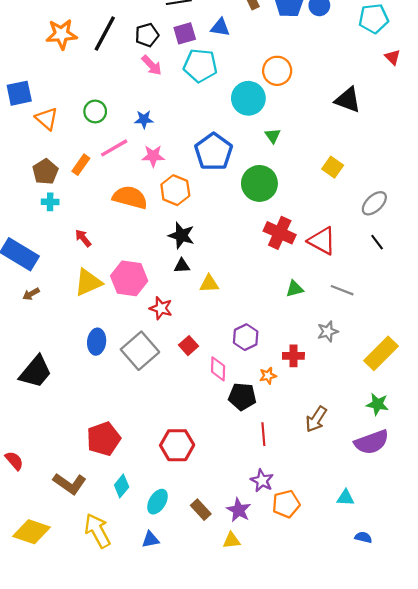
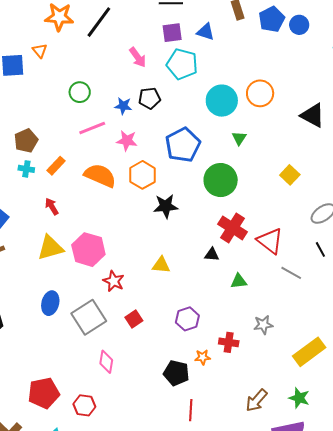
black pentagon: (147, 35) -> (149, 98), moved
orange circle: (277, 71) -> (260, 93), moved
orange triangle: (47, 119) -> (40, 51), moved, size x0.7
orange rectangle: (81, 165) -> (56, 166), moved
black star: (181, 235) -> (166, 206), moved, turned -30
black triangle: (182, 266) -> (212, 255), moved
gray line: (342, 290) -> (291, 273), moved
pink diamond: (218, 369) -> (106, 362), moved
brown arrow: (316, 419) -> (256, 400), moved
red hexagon: (177, 445) -> (84, 405), moved, size x0.7

